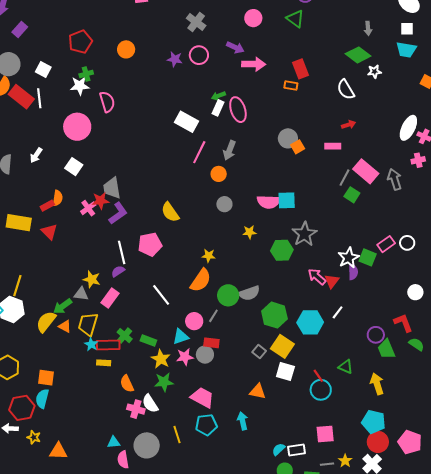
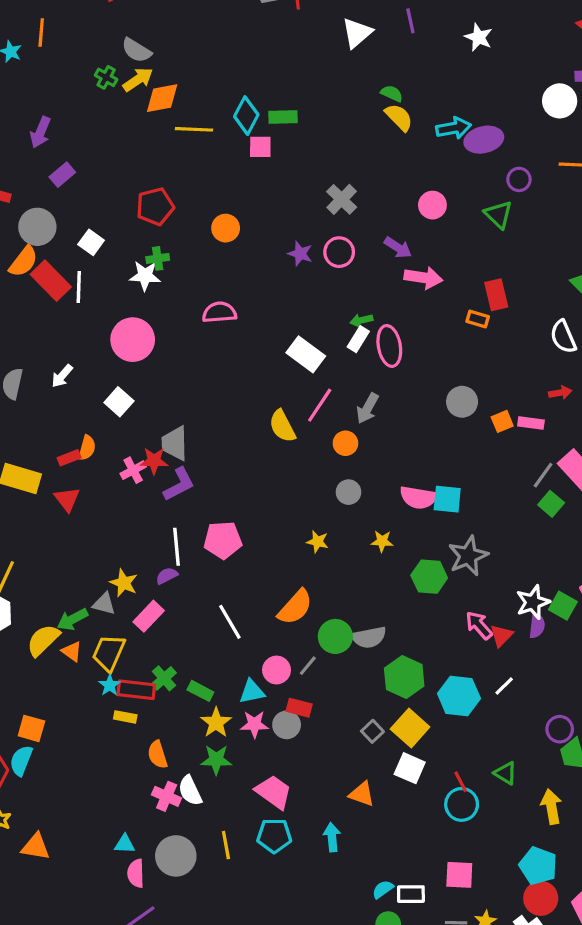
pink semicircle: (107, 102) -> (219, 312), moved, turned -85
orange square: (298, 147) -> (502, 421), moved
yellow semicircle: (170, 212) -> (282, 426), moved
yellow star: (209, 256) -> (318, 542), moved

